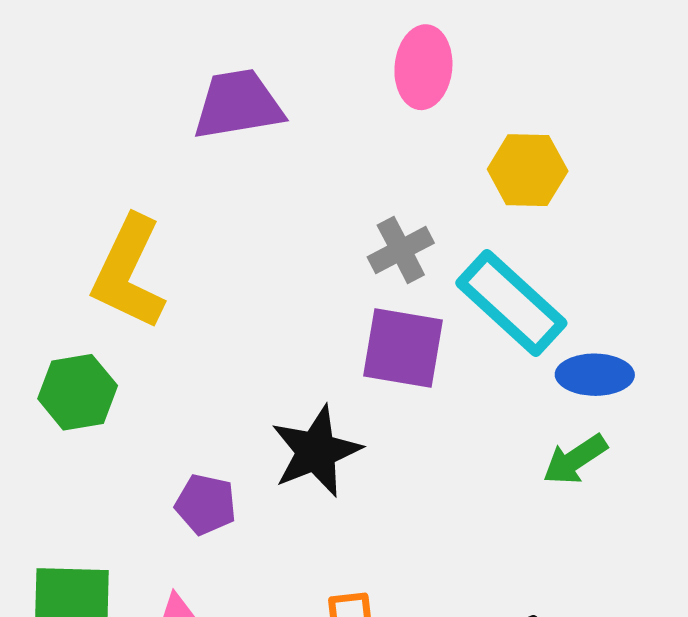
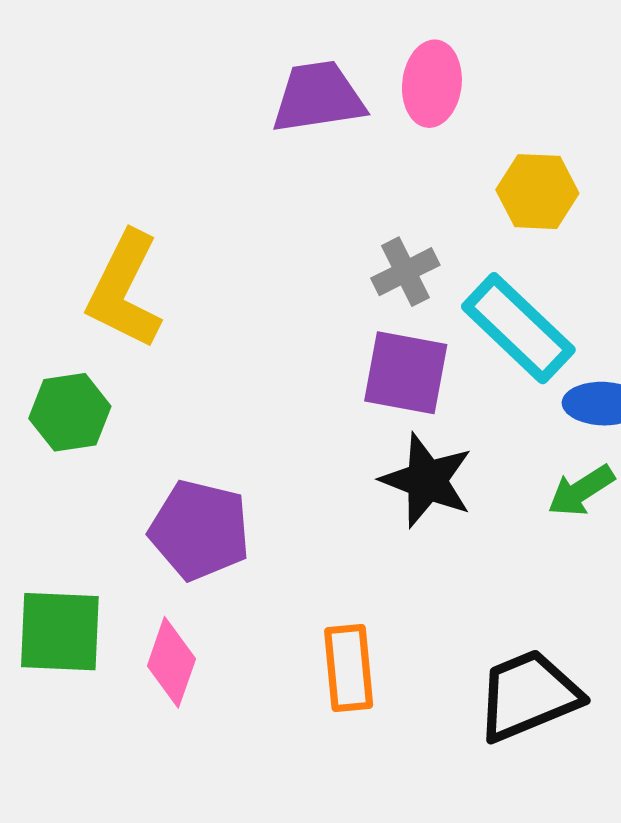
purple trapezoid: (238, 105) -> (318, 97), moved
black star: (316, 451) -> (427, 480), moved, turned -30
purple pentagon: (206, 504) -> (200, 530), size x1.6

